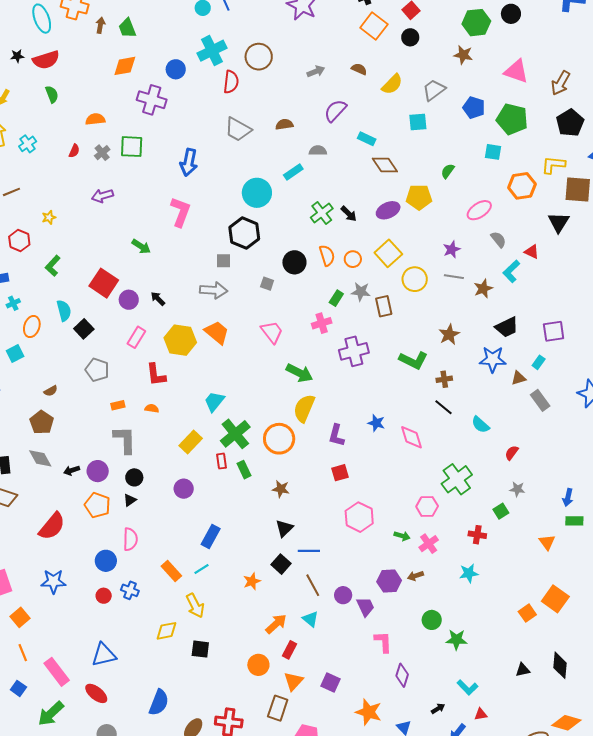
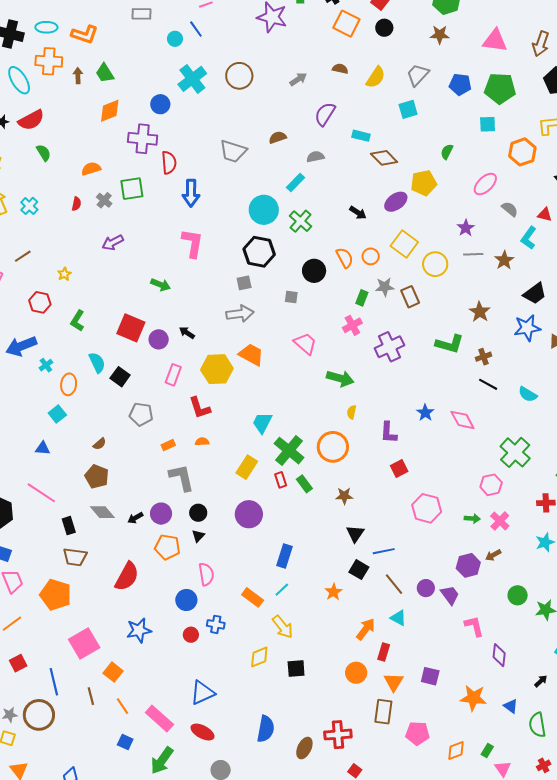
red semicircle: (231, 82) -> (169, 163), moved
green cross: (322, 213) -> (301, 221), moved
yellow semicircle: (304, 408) -> (352, 412), size x0.5
blue star: (376, 423) -> (425, 413), turned 30
purple circle: (184, 489) -> (249, 514), size x1.4

